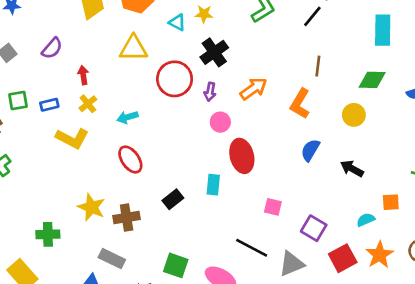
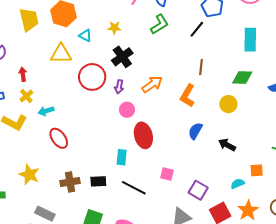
cyan triangle: (177, 22) -> (85, 36), moved
cyan arrow: (127, 117) -> (46, 111), moved
black rectangle: (173, 199) -> (98, 181), moved, turned 35
brown cross: (127, 217) -> (70, 182), moved
black line: (252, 248) -> (134, 188), moved

